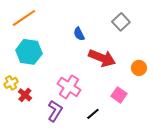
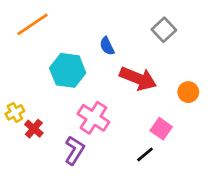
cyan hexagon: (29, 52) -> (68, 70), moved
black line: (93, 114) -> (145, 154), moved

